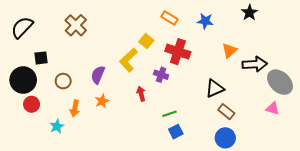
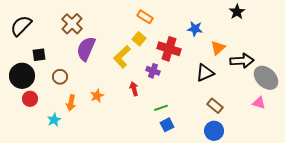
orange rectangle: (169, 18) -> (145, 17), moved
blue star: (205, 21) -> (195, 29), moved
purple semicircle: (98, 75) -> (86, 49), moved, size x1.4
black triangle: (215, 88) -> (205, 73), moved

